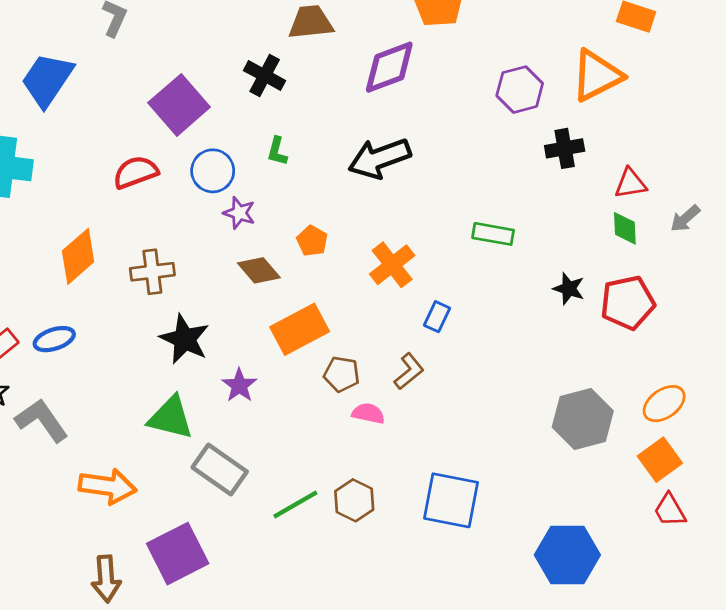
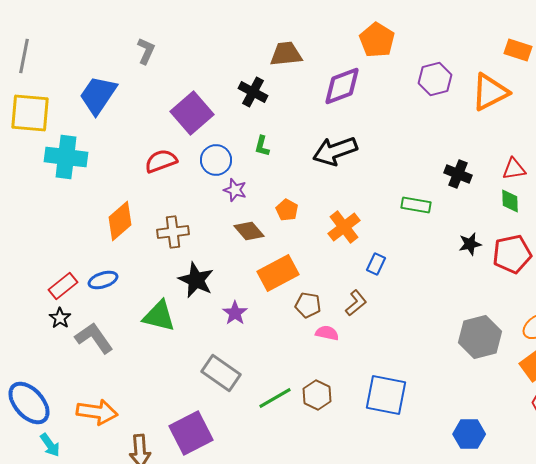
purple hexagon: (520, 90) -> (435, 79), moved
black cross: (565, 148) -> (458, 174), moved, turned 32
black star: (569, 289) -> (470, 244), turned -30
green triangle: (171, 418) -> (159, 316), moved
orange arrow: (108, 486) -> (97, 412), moved
blue hexagon: (567, 555) -> (469, 434), size x0.7

